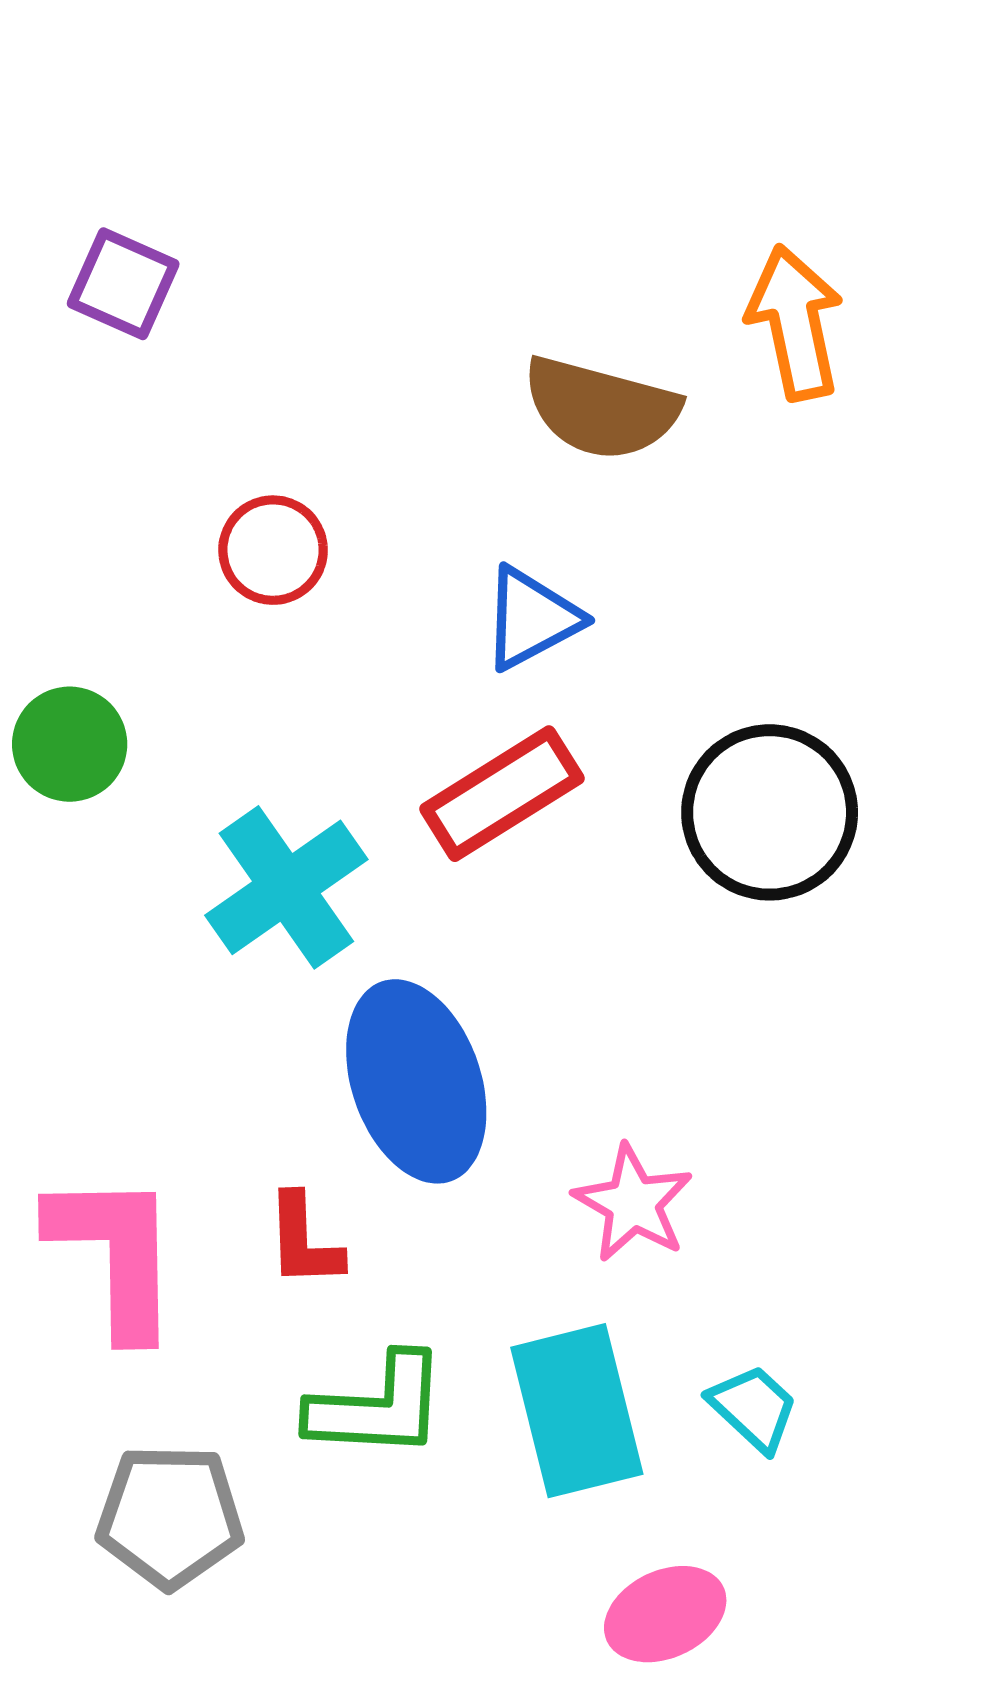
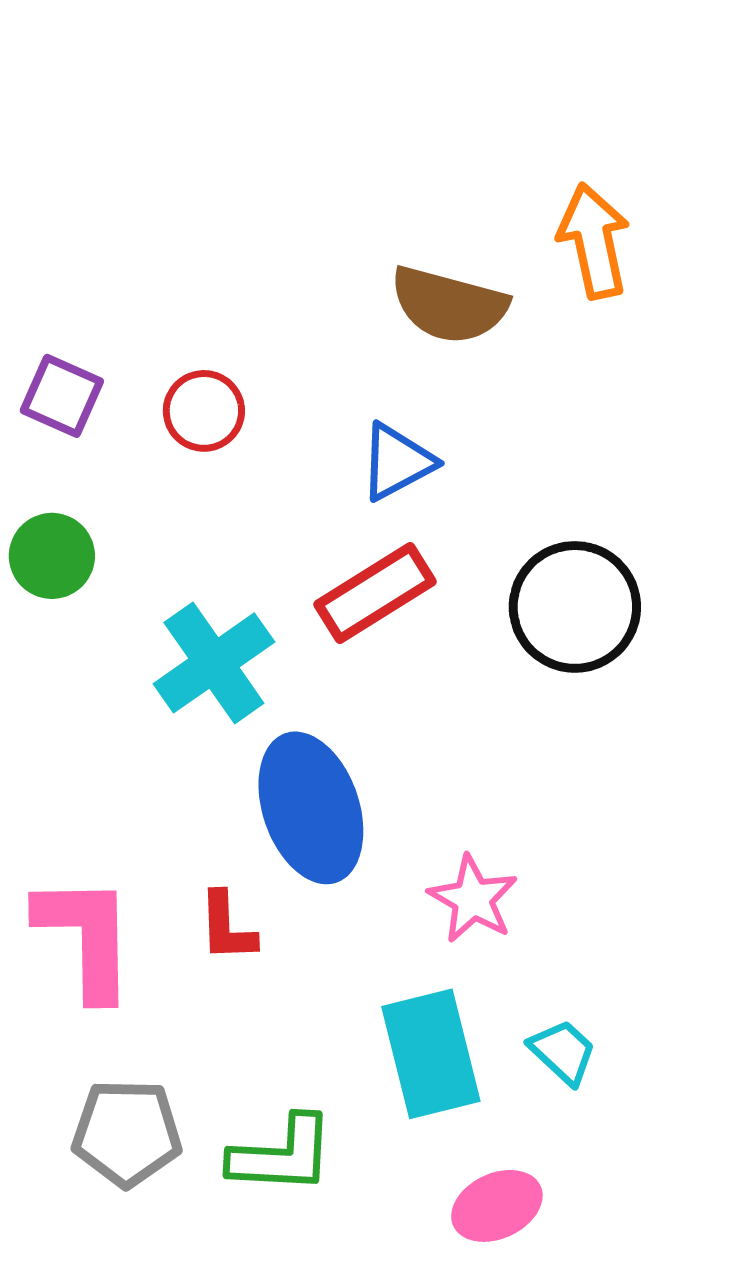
purple square: (123, 284) -> (62, 396), moved
green L-shape: (377, 1407) -> (282, 1155), moved

